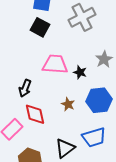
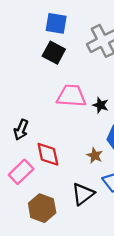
black arrow: (25, 88) -> (21, 130), moved
brown star: (68, 104) -> (95, 155), moved

